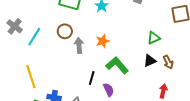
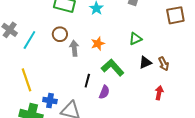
green triangle: (154, 38) -> (135, 39), moved
purple semicircle: (108, 90) -> (104, 92), turned 48

